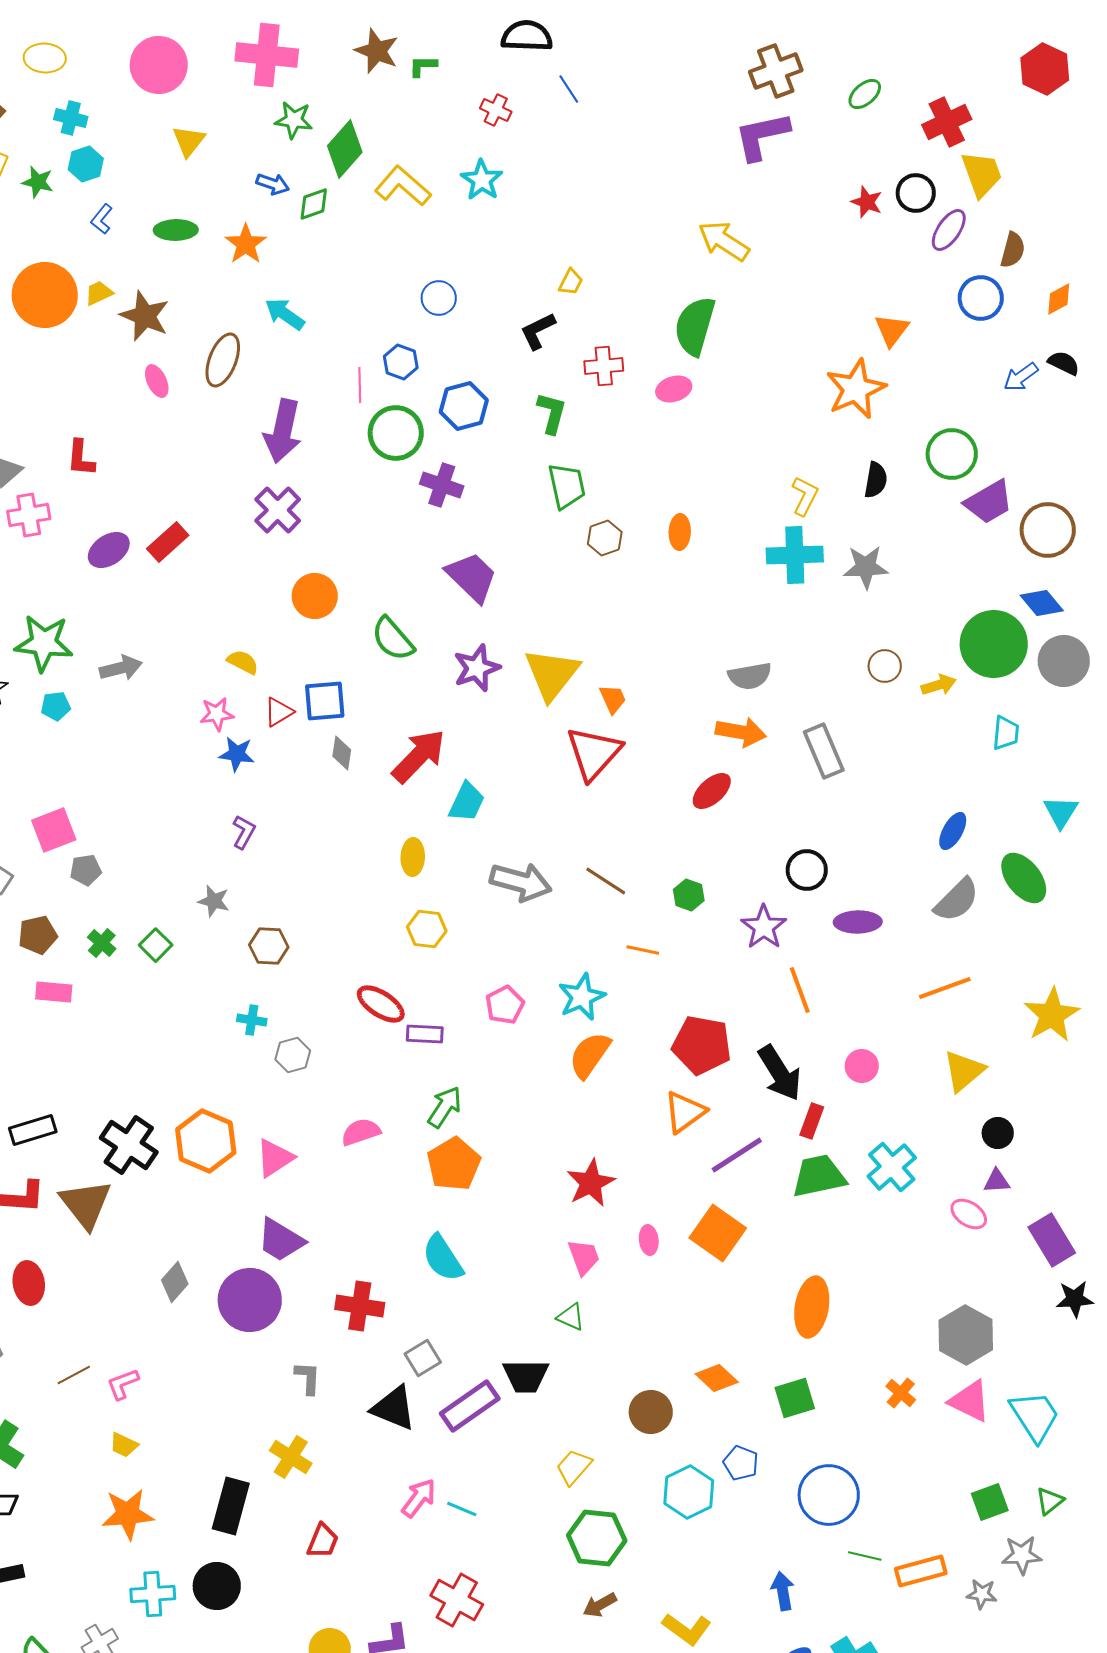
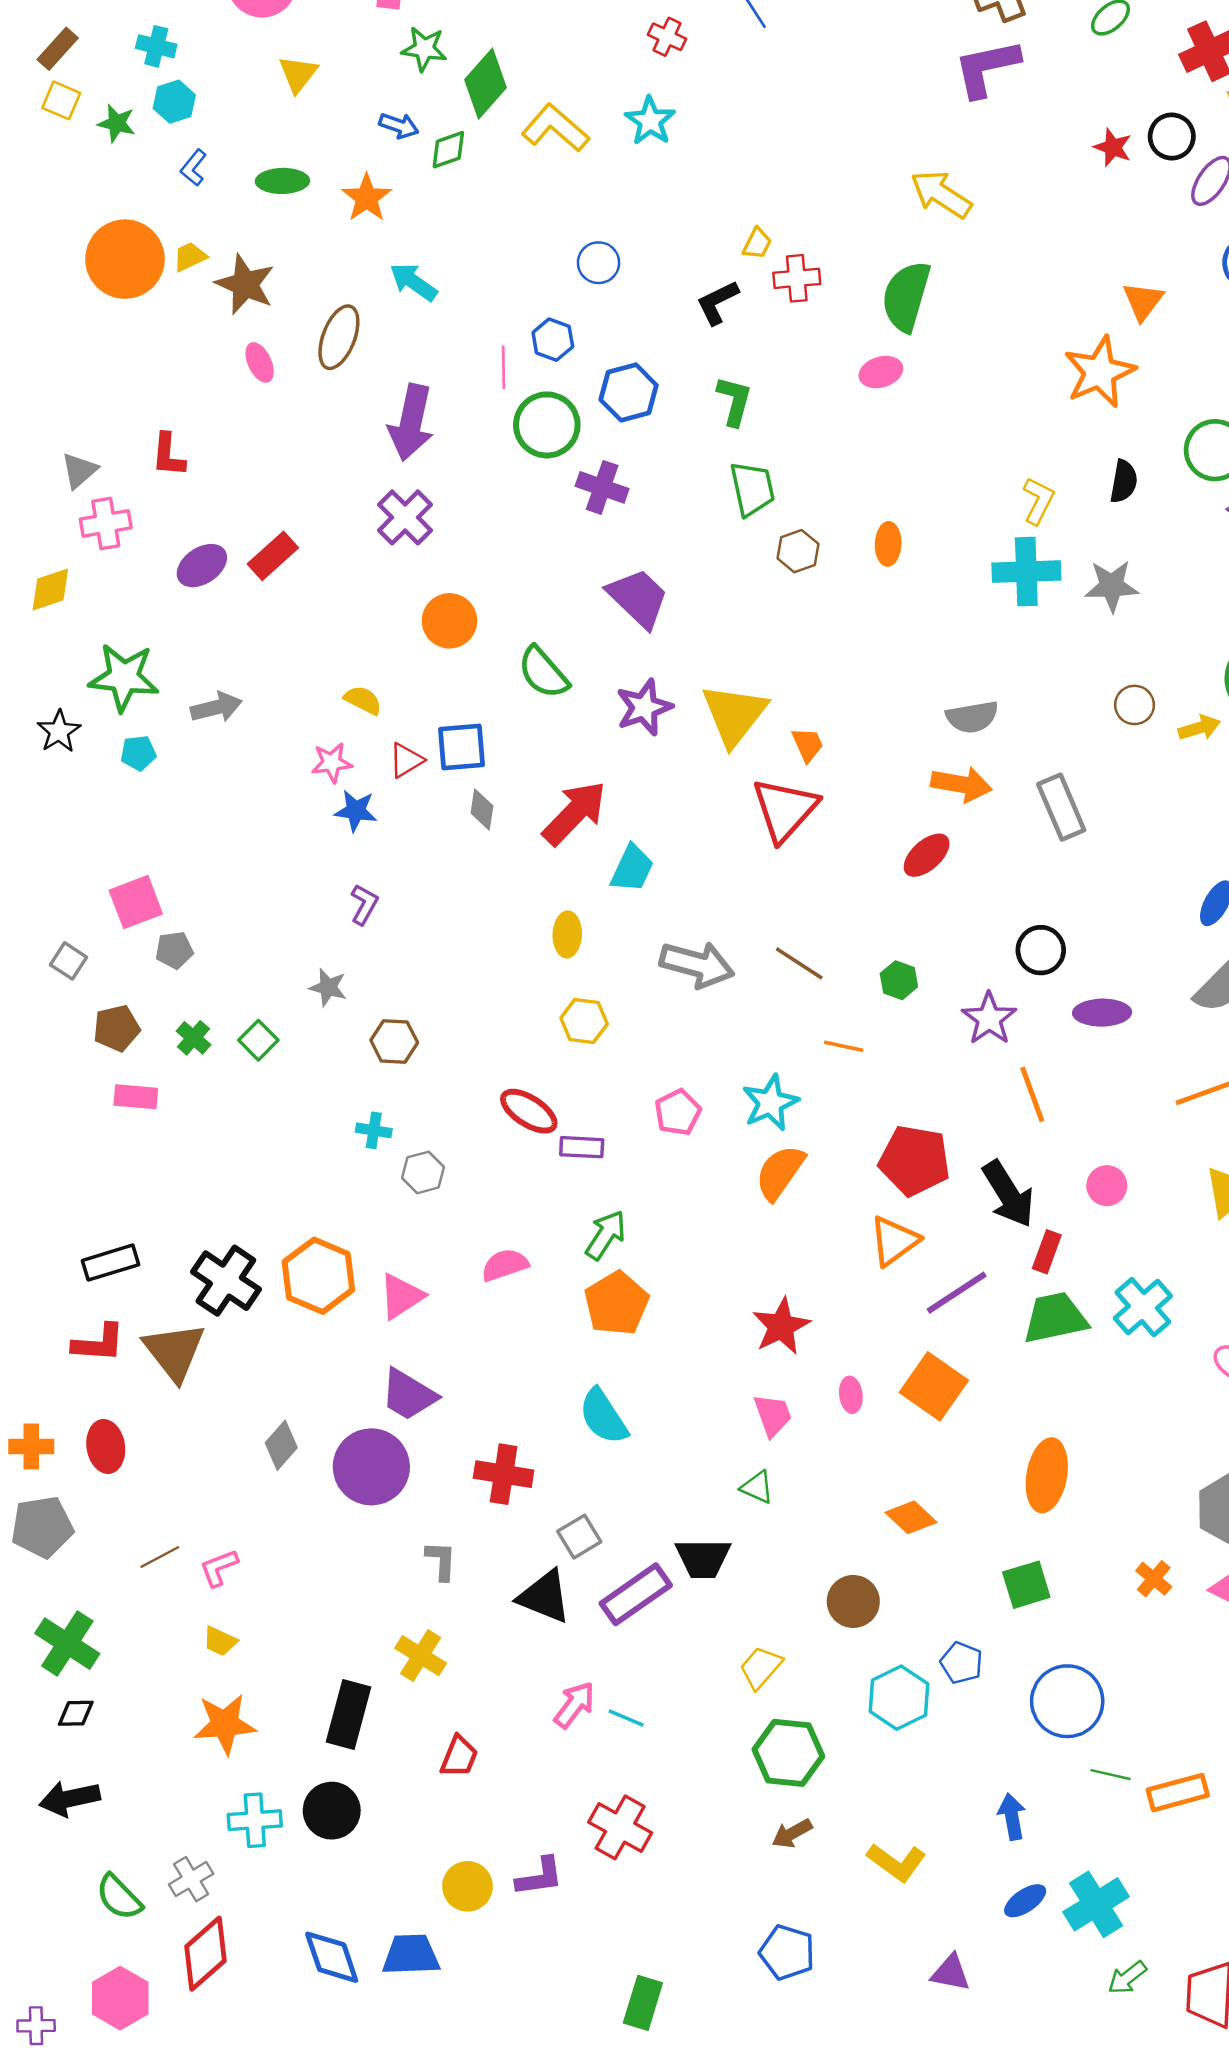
red cross: (604, 366) -> (797, 278), moved
orange diamond: (717, 1378) -> (911, 1517), moved

